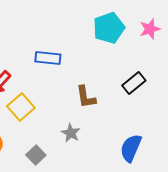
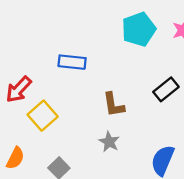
gray star: (71, 133) -> (109, 142), moved

